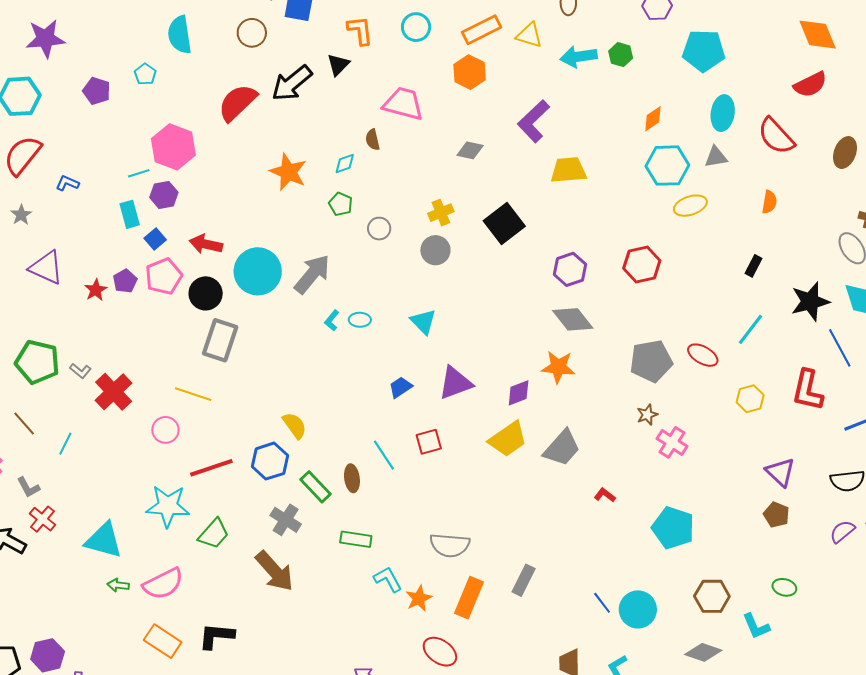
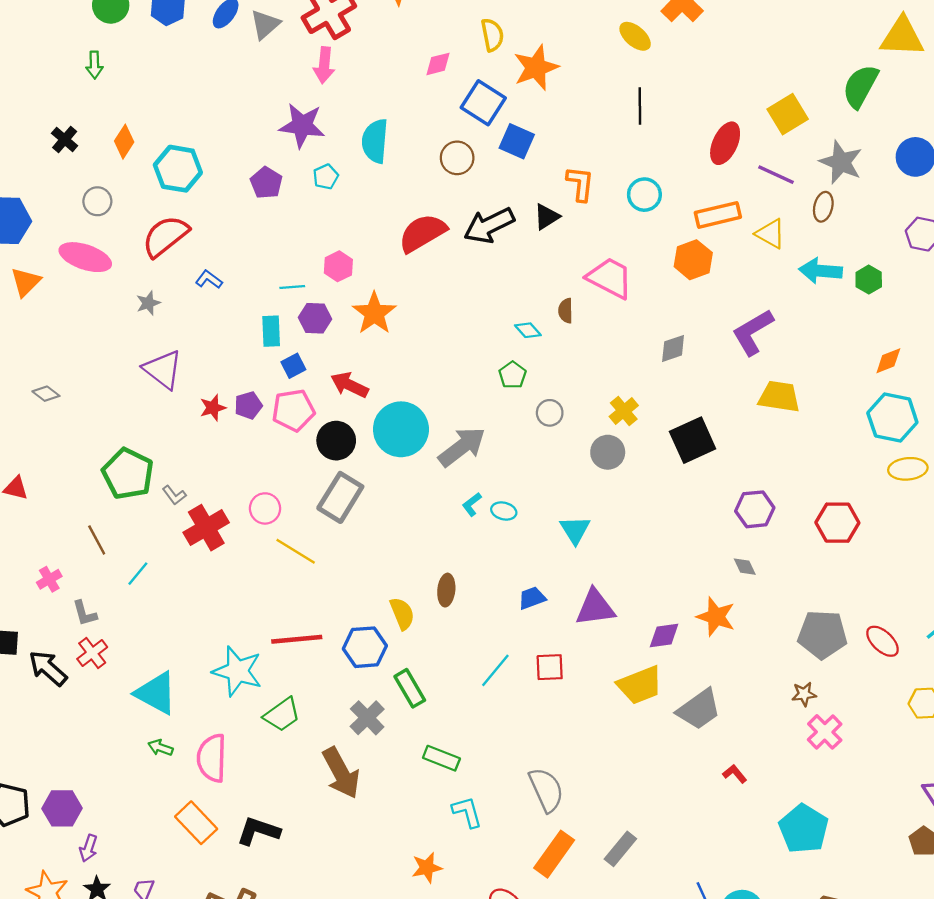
purple star: (45, 39) -> (302, 125), moved
pink hexagon: (173, 147) -> (338, 266), size x0.6
gray diamond: (470, 150) -> (673, 348), turned -44
cyan diamond: (345, 164) -> (528, 330), turned 55
orange star: (288, 172) -> (374, 313), moved
yellow cross: (441, 213) -> (624, 411), turned -30
gray diamond: (573, 319) -> (745, 567), size x0.5
pink circle: (165, 430) -> (265, 508), moved
cyan line: (384, 455) -> (495, 670), turned 60
brown ellipse: (352, 478) -> (446, 590), moved
gray semicircle: (450, 545) -> (546, 790), turned -132
pink semicircle: (163, 584) -> (212, 758), turned 105
orange star: (419, 598) -> (427, 868), moved

